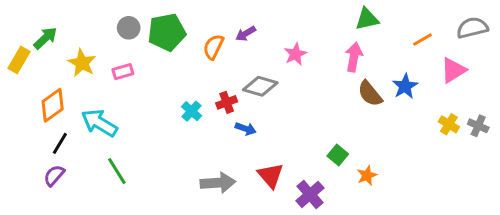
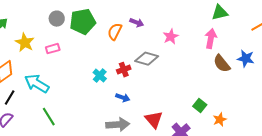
purple arrow: (246, 34) -> (137, 23), turned -128
blue star: (405, 86) -> (246, 59), turned -30
blue arrow: (246, 129) -> (123, 98), moved

